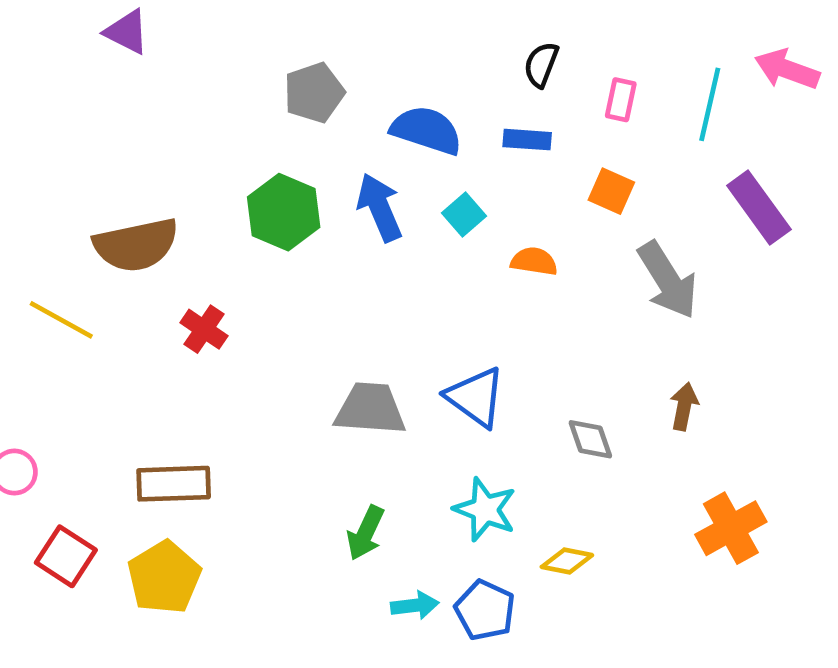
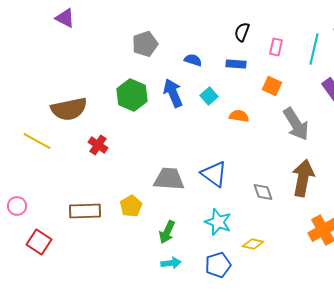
blue semicircle: (426, 130) -> (193, 60), size x0.6
brown arrow: (684, 406) -> (303, 178), size x1.8
yellow pentagon: (164, 577) -> (131, 206), moved, size x0.7
cyan arrow: (415, 605) -> (171, 263), moved
blue pentagon: (485, 610) -> (218, 265), turned 30

